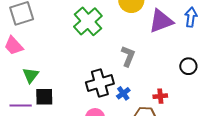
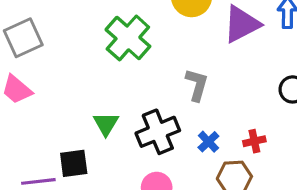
green triangle: (31, 75) -> (106, 124), moved
blue cross: (123, 93) -> (208, 142), moved

